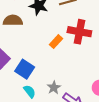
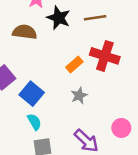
gray star: (54, 88) -> (79, 96), moved

